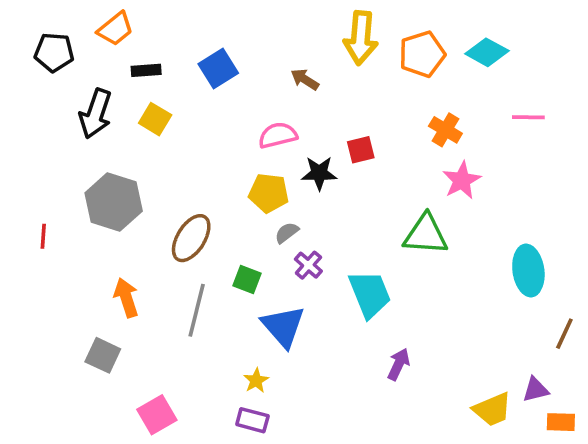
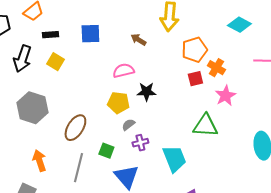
orange pentagon: (422, 54) -> (194, 50), moved
blue square: (218, 69) -> (90, 34), turned 30
red square: (361, 150) -> (195, 79), moved
purple cross: (308, 265) -> (140, 143), turned 35

